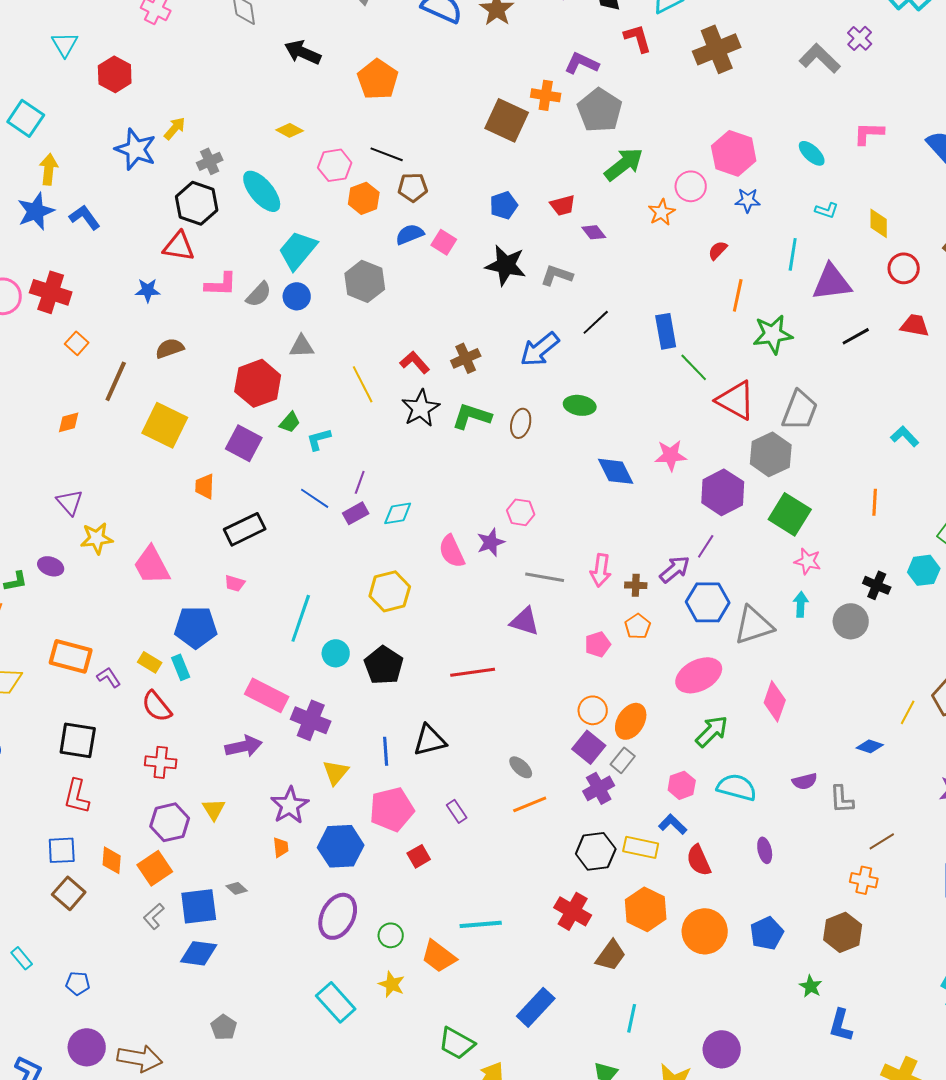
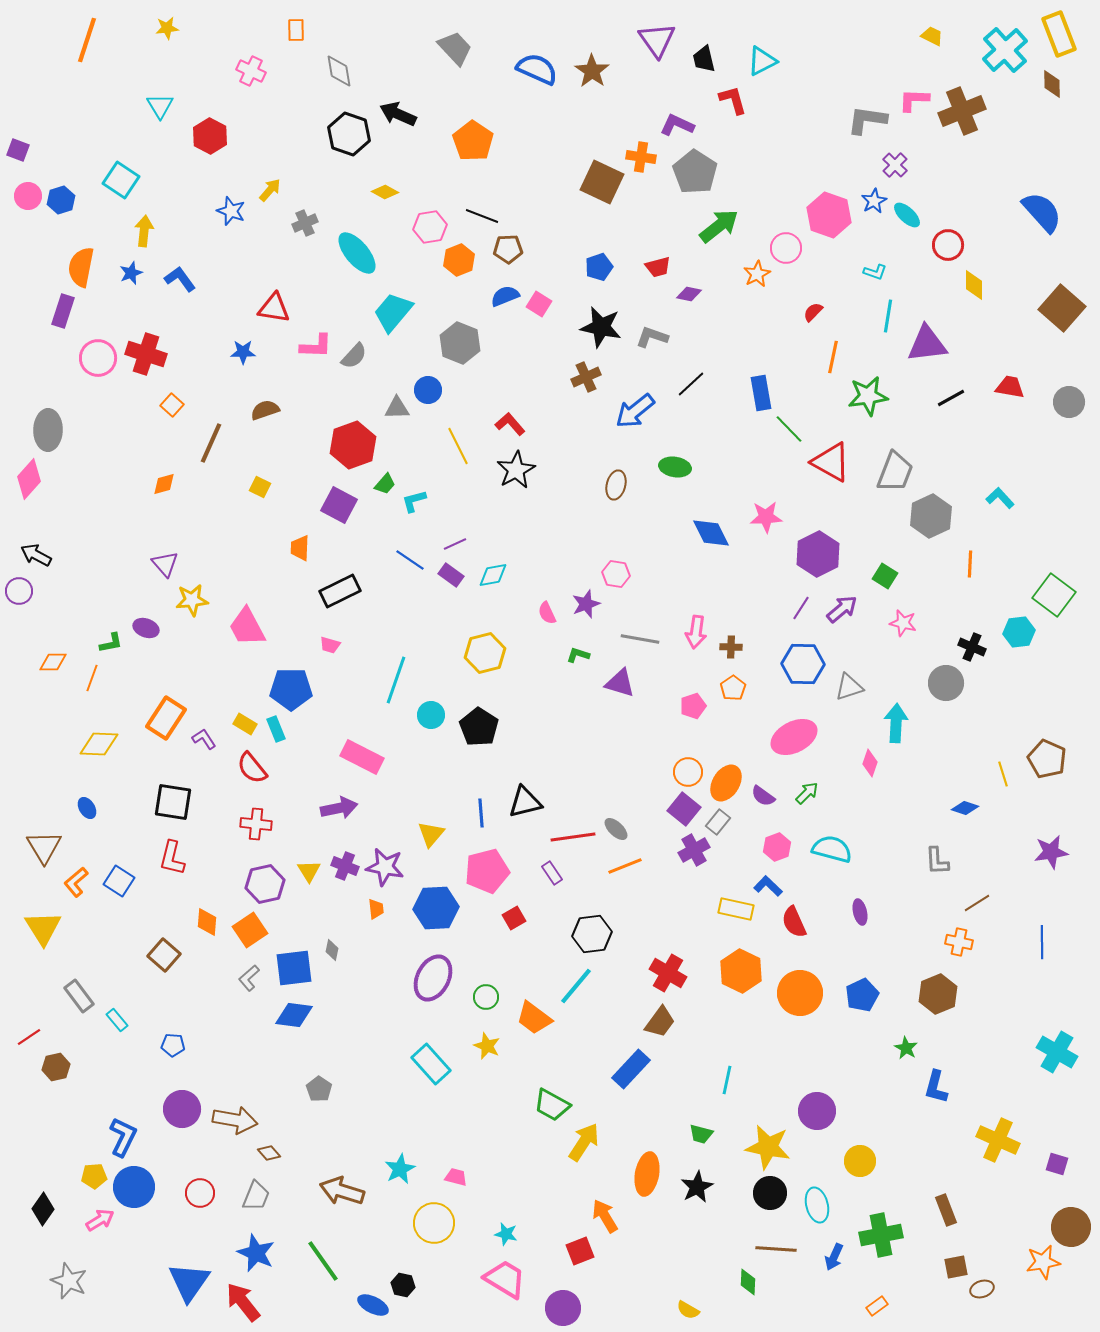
purple cross: (860, 38) -> (895, 165), moved
brown cross: (717, 49) -> (962, 111), moved
gray L-shape: (820, 58) -> (867, 120), moved, turned -36
pink L-shape: (869, 133) -> (914, 100), moved
blue star: (136, 149) -> (231, 211), size x0.7
blue star: (748, 200) -> (874, 201), moved, turned -30
black hexagon: (197, 203) -> (349, 134), moved
cyan L-shape: (827, 210) -> (875, 272), moved
blue star: (36, 211) -> (131, 273), size x0.6
purple diamond: (594, 232) -> (689, 294), turned -40
red circle: (904, 268) -> (948, 245), moved
blue circle: (297, 296) -> (428, 390), moved
brown cross: (466, 358) -> (586, 377), moved
green L-shape: (472, 416) -> (578, 655), moved, size x0.6
yellow square: (165, 425) -> (260, 487), size x0.5
gray hexagon: (771, 454) -> (931, 516), moved
purple line: (360, 482) -> (455, 544), turned 45
purple rectangle: (356, 513) -> (451, 575), turned 65
green square: (790, 514) -> (885, 576), size x0.6
pink semicircle: (452, 551) -> (547, 613), size x0.7
purple arrow: (675, 569) -> (842, 609), moved
cyan arrow: (801, 604) -> (896, 723), moved, size x1.5
gray triangle: (754, 625) -> (849, 687), size x0.7
orange rectangle: (71, 656) -> (166, 718), turned -72
red line: (473, 672) -> (573, 837), moved
pink diamond: (775, 701) -> (870, 763), size x0.7
yellow line: (908, 712) -> (1003, 774), turned -45
purple cross: (311, 720) -> (345, 866), moved, size x0.7
green arrow: (712, 731) -> (807, 793), size x0.7
purple semicircle: (805, 781) -> (763, 796), moved, turned 50
purple star: (290, 805) -> (385, 867), turned -30
blue square: (62, 850) -> (119, 881), moved, turned 36
black hexagon: (596, 851) -> (592, 934), moved
gray diamond: (237, 888) -> (332, 950), turned 60
cyan line: (481, 924) -> (576, 986), turned -45
brown trapezoid: (611, 955) -> (660, 1022), moved

